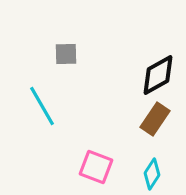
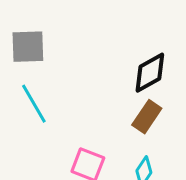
gray square: (66, 54) -> (28, 47), moved, size x1.5

